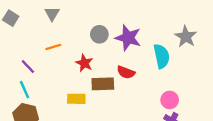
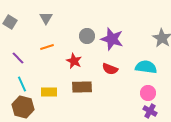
cyan semicircle: (162, 56) -> (146, 67), moved, turned -70
purple line: (28, 67) -> (18, 58), moved
brown rectangle: (103, 84) -> (82, 87), moved
yellow rectangle: (76, 99) -> (49, 92), moved

